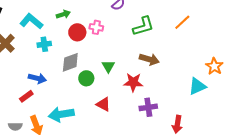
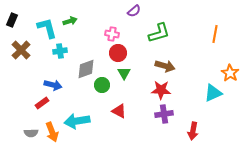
green arrow: (63, 14) -> (70, 21), moved
cyan L-shape: (31, 21) -> (47, 28), turned 35
orange line: (182, 22) -> (215, 34), moved, turned -36
red circle: (77, 32) -> (118, 53), moved
red star: (133, 82) -> (161, 90), moved

